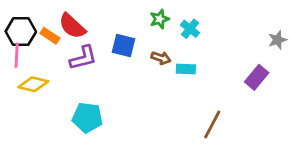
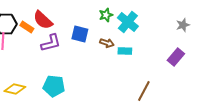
cyan cross: (190, 29) -> (128, 22), size x1.5
gray star: (277, 40) -> (183, 25), moved
yellow diamond: (33, 84) -> (15, 89), moved

